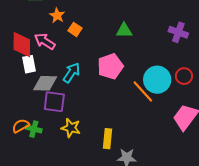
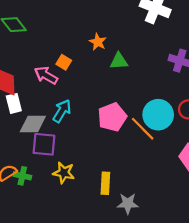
orange star: (57, 15) -> (98, 42), moved
pink arrow: (45, 41) -> (46, 75), moved
pink pentagon: (110, 66) -> (112, 117), moved

